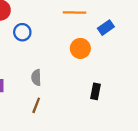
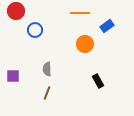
black rectangle: (95, 91) -> (98, 81), turned -40

